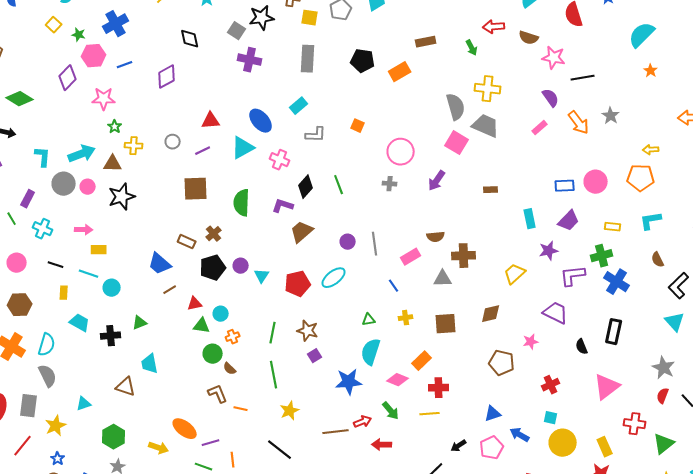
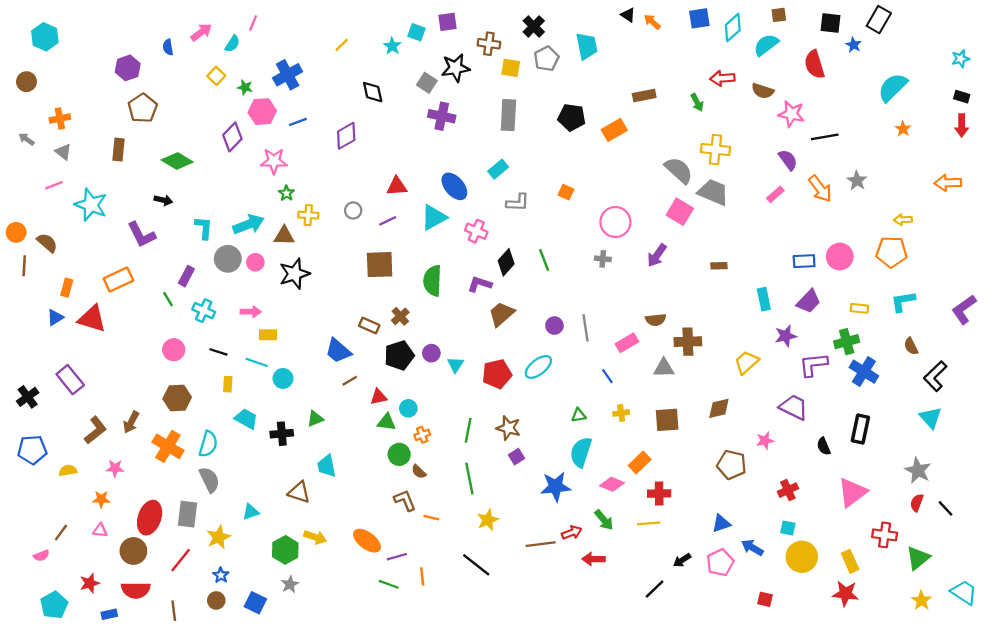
gray semicircle: (456, 107) -> (679, 170), turned -32
yellow arrow: (159, 448) -> (315, 537), moved

